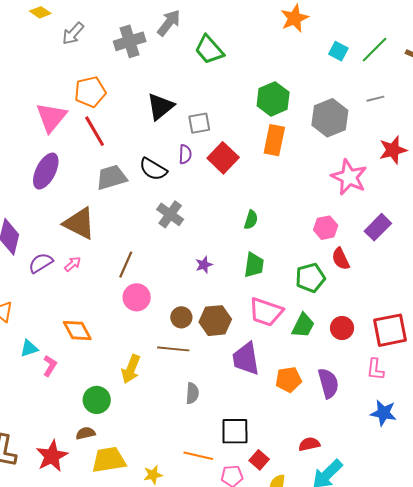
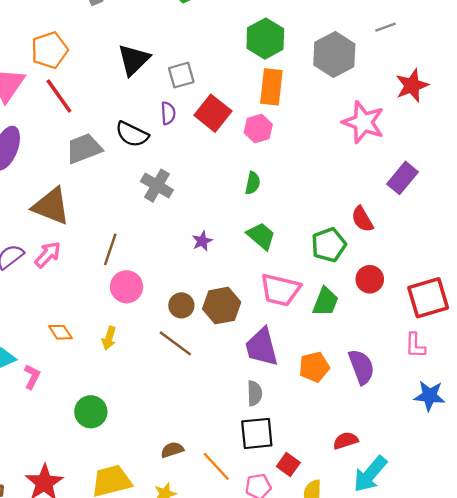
pink hexagon: (326, 228) -> (258, 129), moved
pink arrow: (73, 264) -> (48, 255), size x1.4
green trapezoid: (254, 265) -> (261, 236), turned -52
red circle: (342, 328) -> (370, 279), moved
orange diamond: (77, 330) -> (60, 332), size x0.7
brown line: (173, 349) -> (175, 343), turned 36
yellow arrow: (131, 369) -> (109, 338), moved, size x0.7
gray semicircle: (192, 393) -> (255, 393), moved
brown semicircle: (85, 433) -> (172, 450), moved
orange line: (198, 456) -> (216, 466), turned 40

